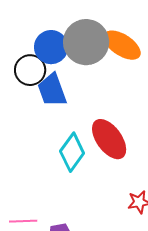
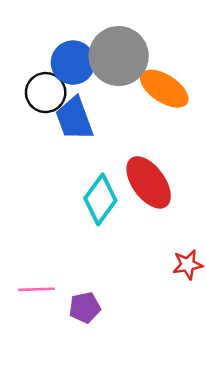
orange ellipse: (122, 45) -> (164, 89), moved

